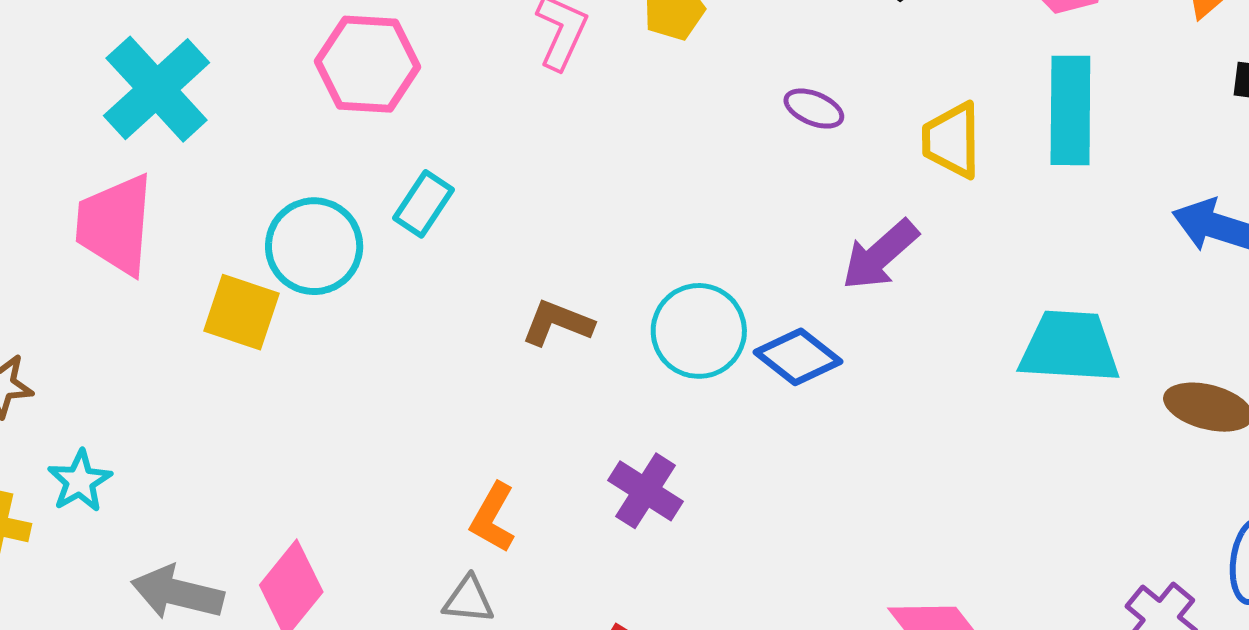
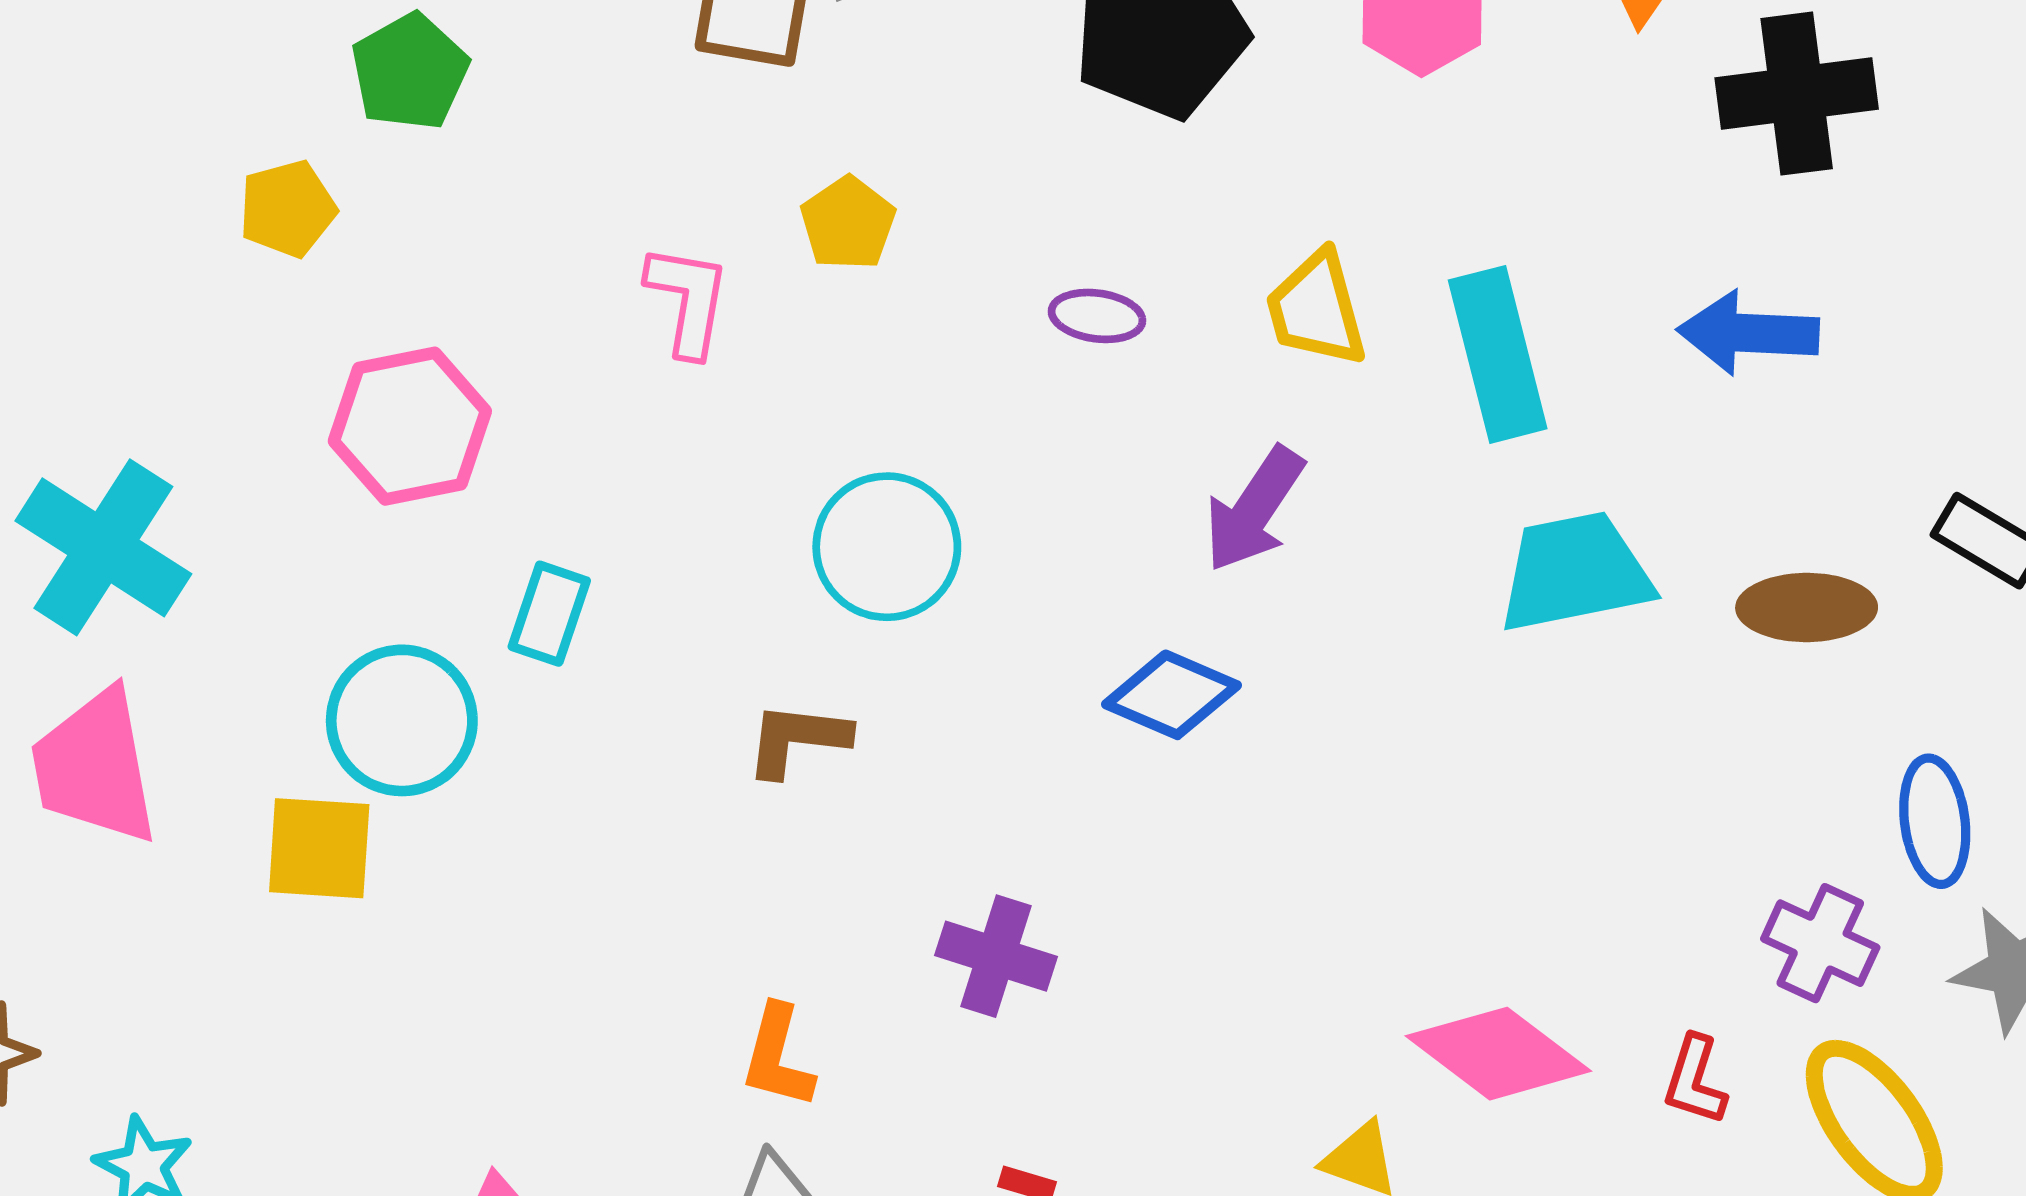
cyan rectangle: (1070, 110) -> (1498, 354), moved
cyan circle: (699, 331) -> (887, 547), moved

